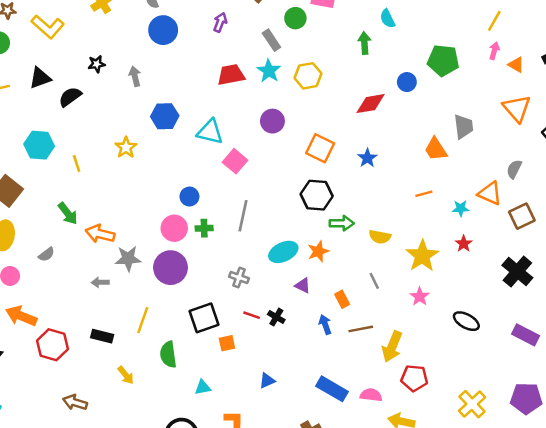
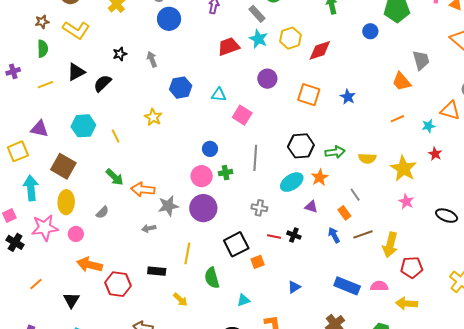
red diamond: (371, 104) -> (320, 50), moved
cyan triangle: (210, 132) -> (219, 95), size x0.7
black hexagon: (317, 195) -> (301, 146), moved
gray line: (374, 281) -> (355, 195), moved

